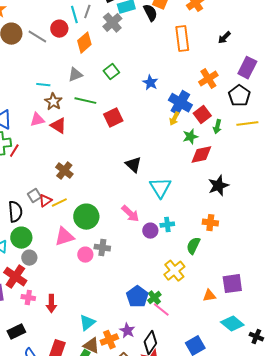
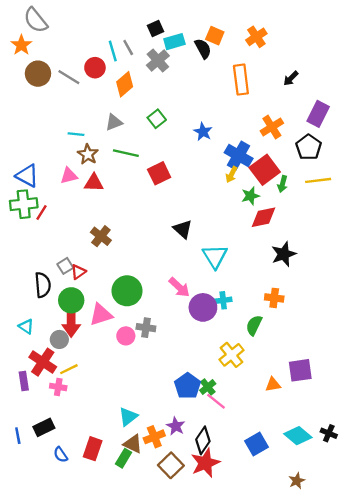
gray line: (87, 12) -> (128, 47), turned -48
red square: (202, 115) -> (265, 170), size x1.4
red triangle: (58, 126) -> (94, 183), turned -30
yellow line: (59, 203) -> (69, 369), moved
purple circle: (150, 231) -> (203, 307), size x1.5
green circle: (21, 238) -> (71, 300), moved
red arrow: (51, 304) -> (71, 322), moved, size x1.4
cyan diamond: (232, 324) -> (298, 436), moved

